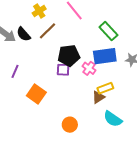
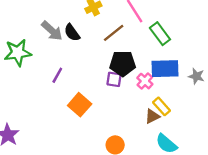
brown line: (47, 31) -> (114, 33), moved
green rectangle: (108, 31) -> (160, 34), moved
yellow rectangle: (105, 88) -> (162, 106), turned 63

